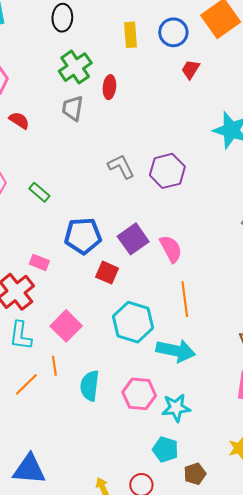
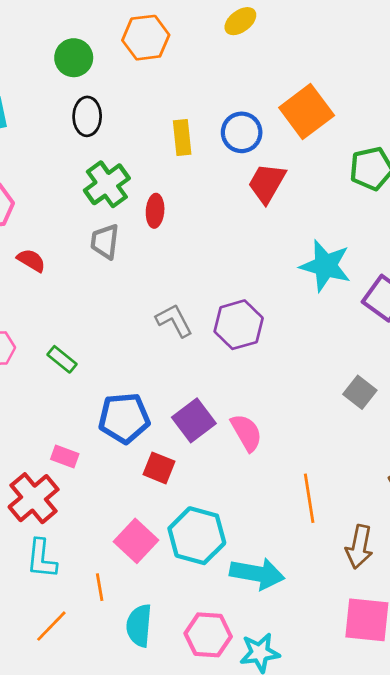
red trapezoid: (191, 69) -> (267, 183), size x1.5
orange line: (185, 299) -> (309, 498), moved
pink square: (66, 326) -> (136, 541), moved
orange line: (54, 366) -> (100, 587), moved

